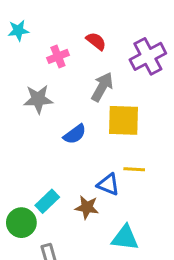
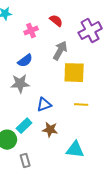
gray star: (38, 99) -> (20, 84), moved
blue semicircle: (75, 134) -> (25, 61), moved
blue triangle: (108, 184) -> (44, 105), moved, turned -42

